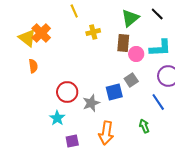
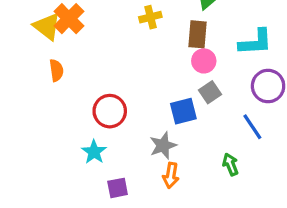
pink circle: (136, 54) -> (204, 61), moved
gray star: (91, 103) -> (163, 146), moved
orange arrow: (106, 133) -> (171, 175), size x0.7

